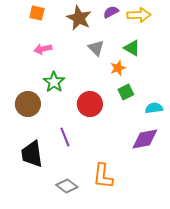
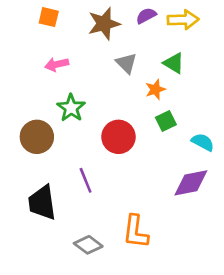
brown star: (79, 18) -> (104, 24), turned 30
cyan semicircle: (154, 108) -> (203, 142), turned 36

